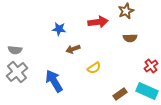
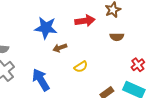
blue star: (59, 29) -> (46, 28), size x1.6

